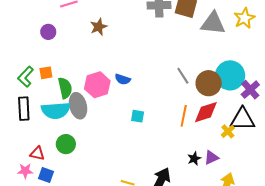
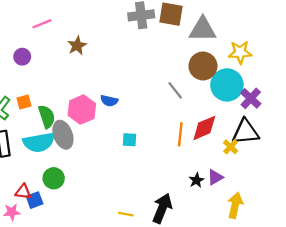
yellow star: (244, 18) -> (240, 52), moved, turned 30
brown circle: (209, 83) -> (203, 66), moved
blue square: (46, 175) -> (35, 200), moved, turned -35

